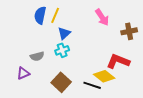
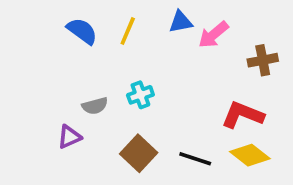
blue semicircle: (40, 15) -> (82, 31), moved, turned 114
pink arrow: (102, 17) -> (213, 35), turned 84
blue triangle: (64, 33) -> (181, 22), moved, turned 32
yellow diamond: (104, 76) -> (250, 155), moved

